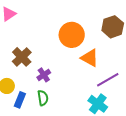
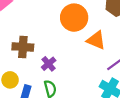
brown cross: (22, 57) -> (23, 47), turned -36

